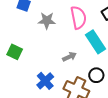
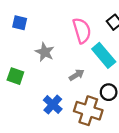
gray star: (47, 21) -> (45, 52), moved, turned 30

